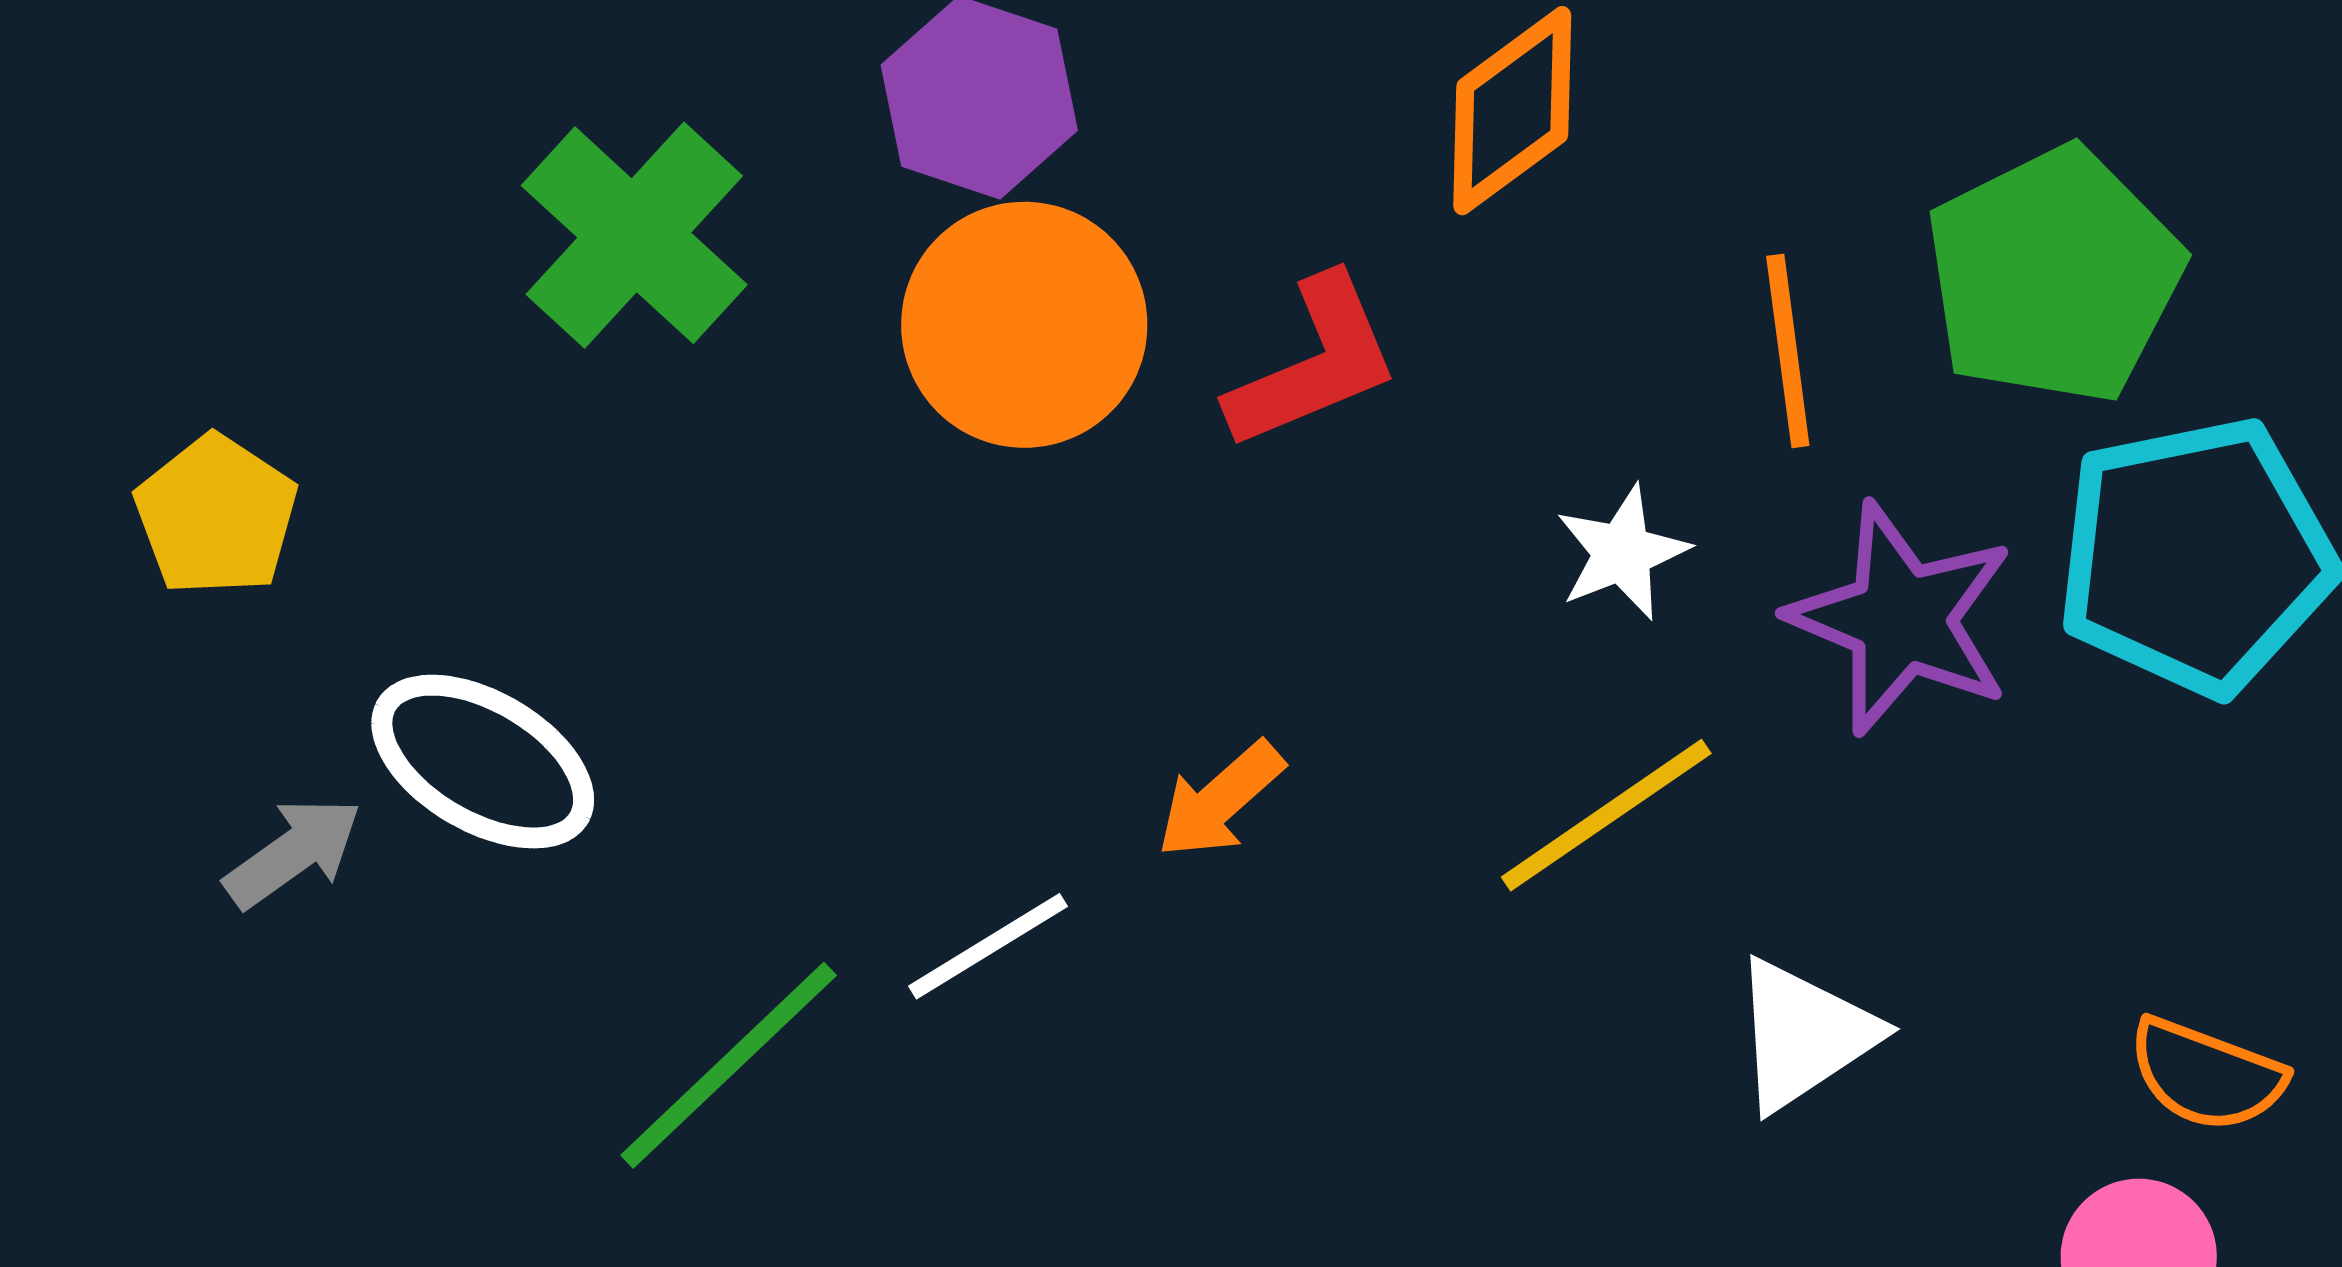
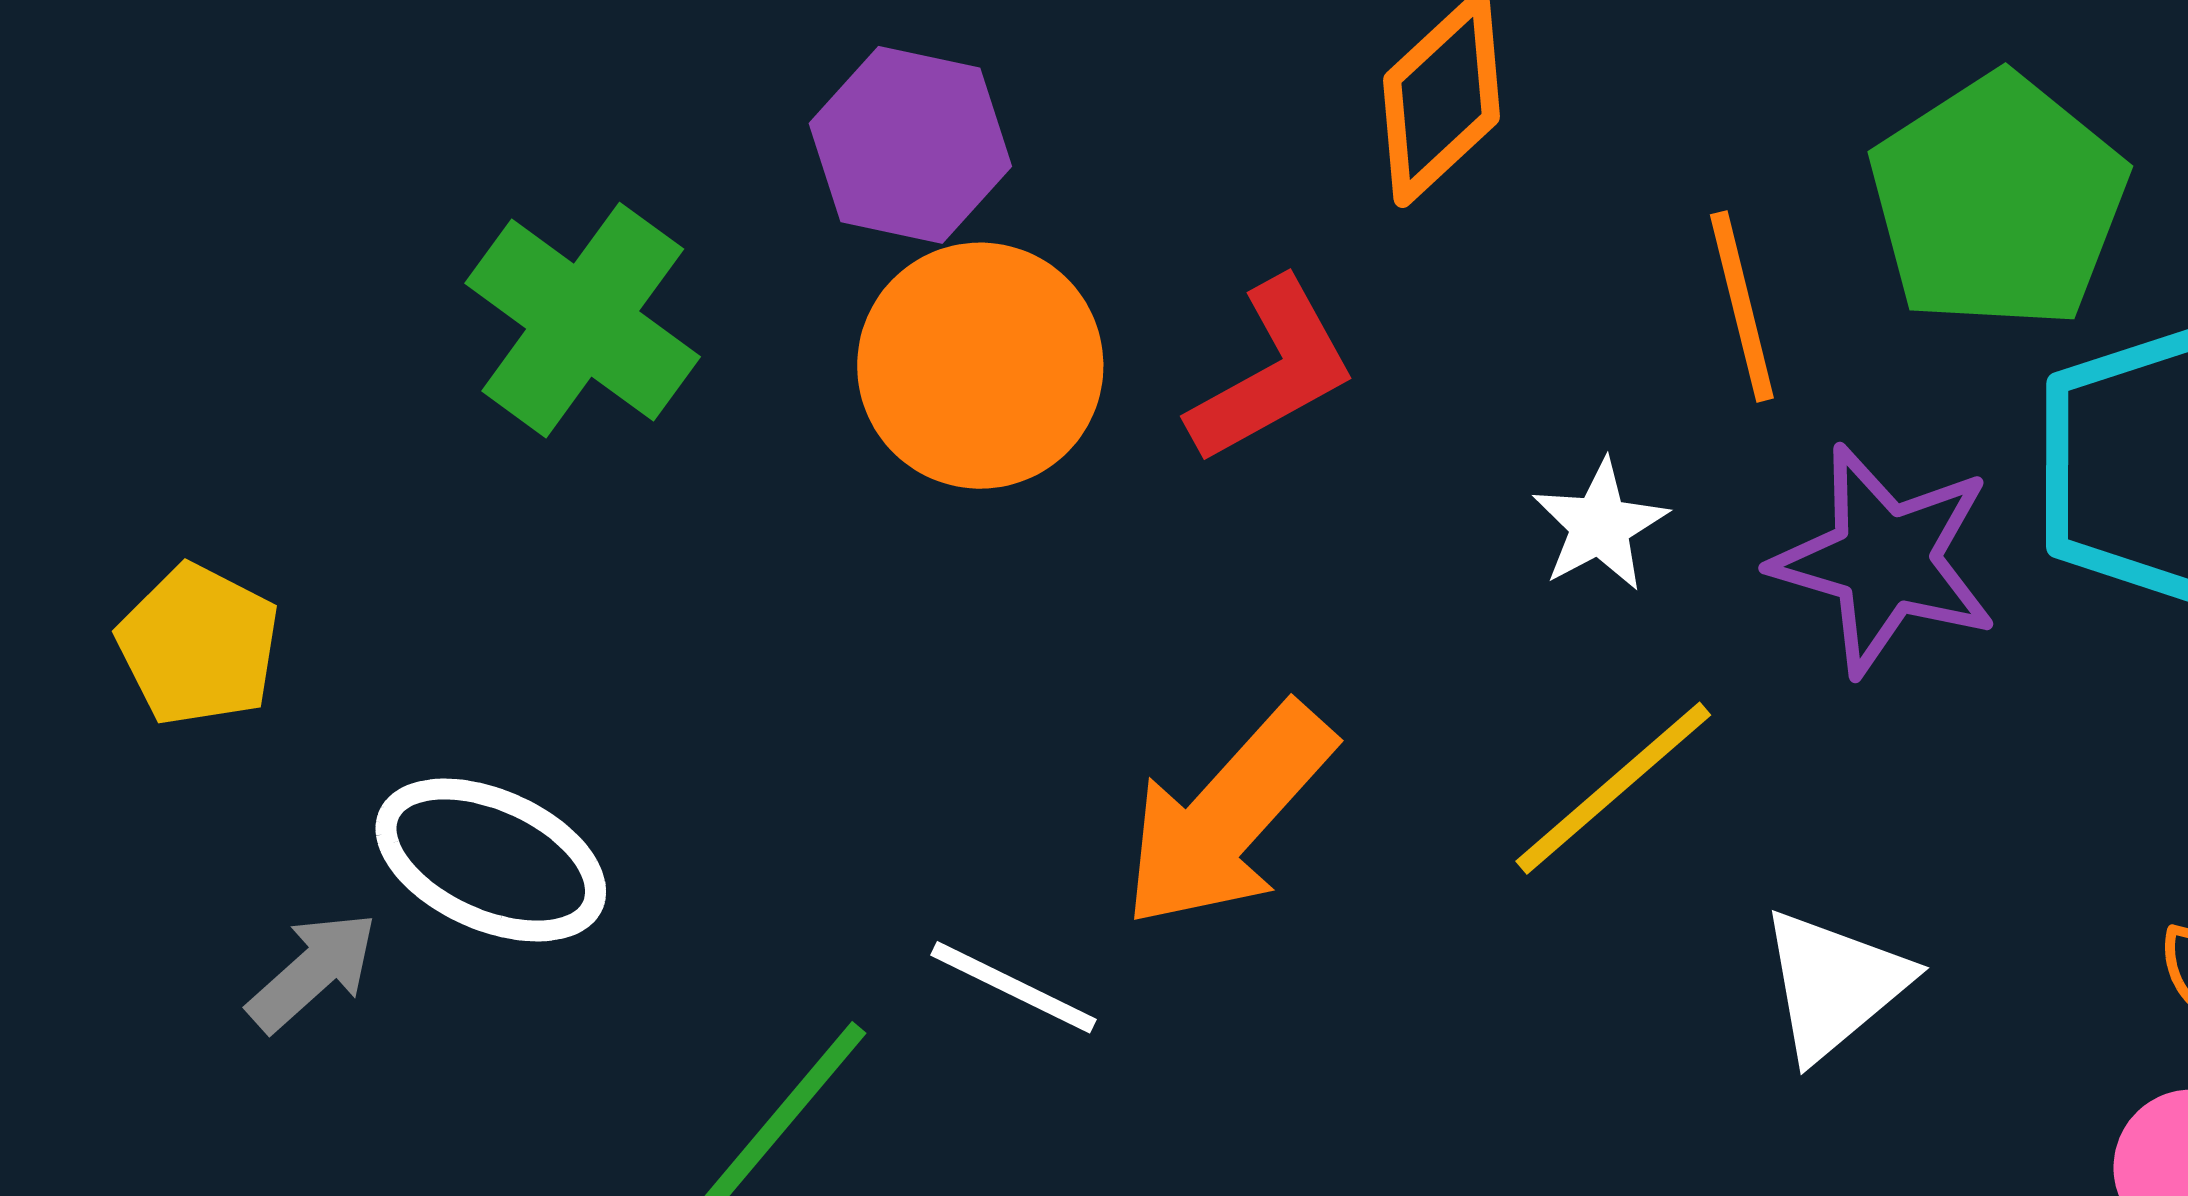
orange arrow: (1220, 800) -> (1228, 816), size x1.8
white line: (988, 946) -> (1014, 987), turned 64

